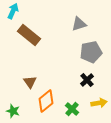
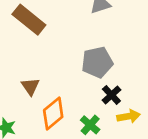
gray pentagon: (91, 52) -> (97, 62), moved
black cross: (87, 80) -> (111, 95), moved

